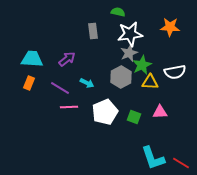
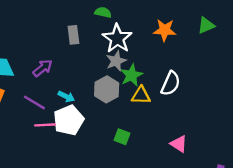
white star: (130, 34) -> (117, 38), turned -30
white semicircle: (175, 72) -> (171, 83), turned -55
white pentagon: (105, 112) -> (69, 120), moved
pink triangle: (160, 112) -> (179, 144), moved, turned 35

